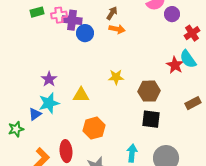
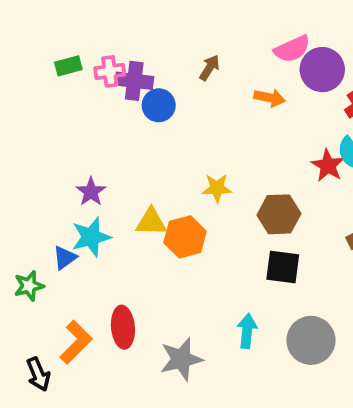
purple circle: (172, 14) -> (322, 70), size x1.5
orange arrow: (117, 29) -> (270, 98), moved
orange hexagon: (94, 128) -> (185, 237), moved

